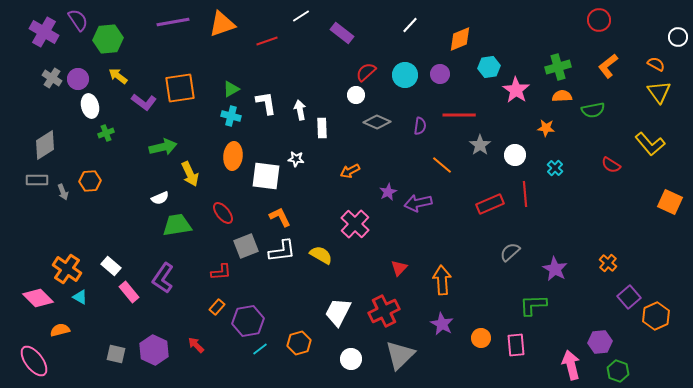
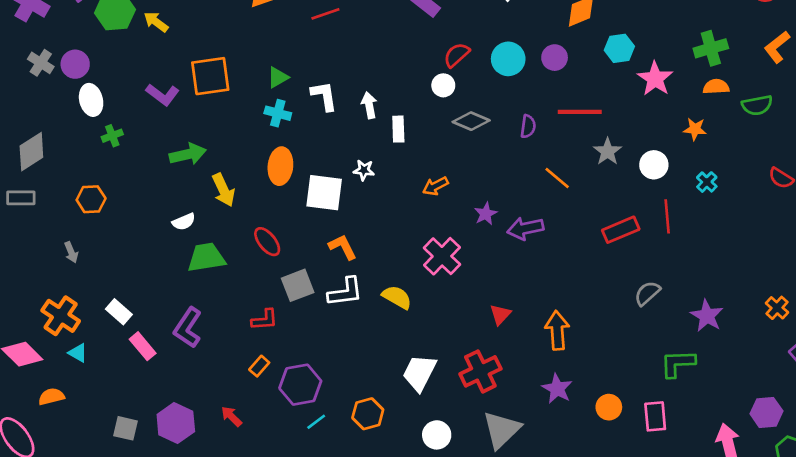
yellow arrow: (118, 76) -> (156, 22), moved
gray arrow: (63, 192) -> (71, 252), moved

